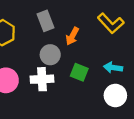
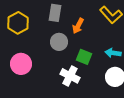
gray rectangle: (46, 21) -> (55, 13), turned 30
white cross: (42, 79) -> (70, 76), moved, turned 30

